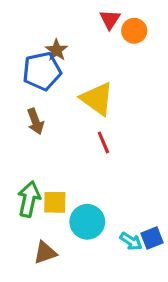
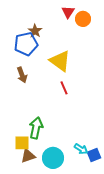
green arrow: (29, 199) -> (36, 128), moved
yellow square: (55, 202) -> (22, 143), moved
cyan circle: (87, 222) -> (53, 158), moved
blue square: (152, 238) -> (94, 155), moved

